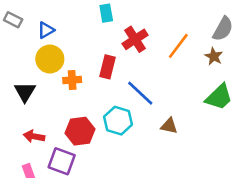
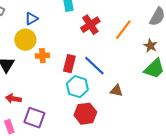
blue triangle: (46, 30) -> (31, 19), moved
brown star: (214, 56) -> (150, 46), moved
red rectangle: (108, 67) -> (69, 64), moved
red hexagon: (80, 131) -> (85, 114), moved

